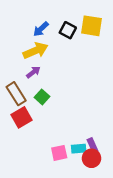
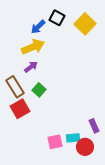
yellow square: (91, 26) -> (85, 24), turned 35
black square: (68, 30) -> (57, 18), moved
purple rectangle: (93, 145) -> (94, 126), moved

